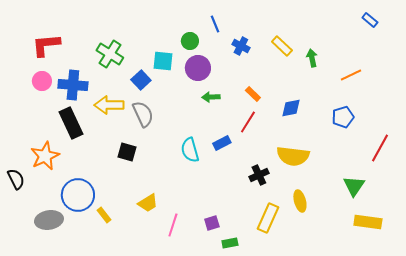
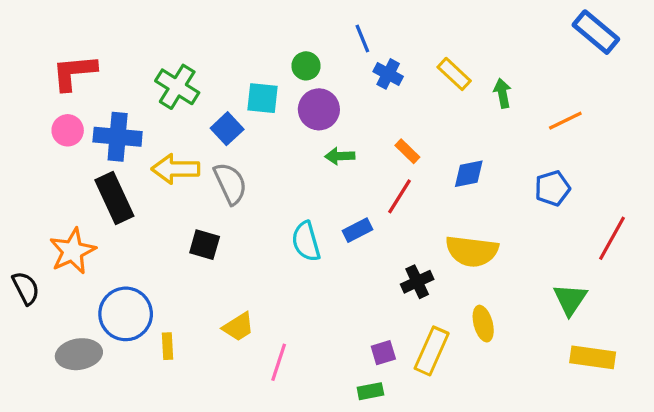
blue rectangle: (370, 20) -> (596, 32), size x1.8
blue line: (215, 24) -> (362, 39), moved
yellow rectangle: (104, 215) -> (167, 346), turned 35
purple square: (212, 223) -> (383, 353), moved

